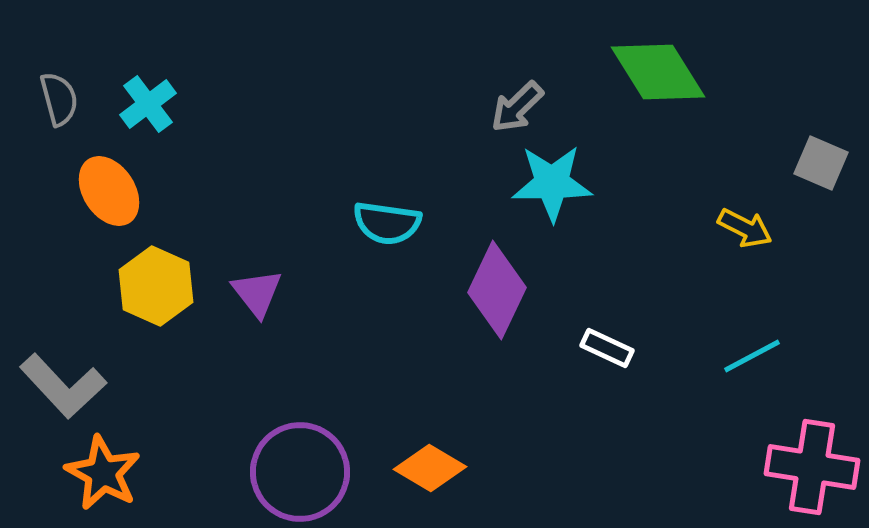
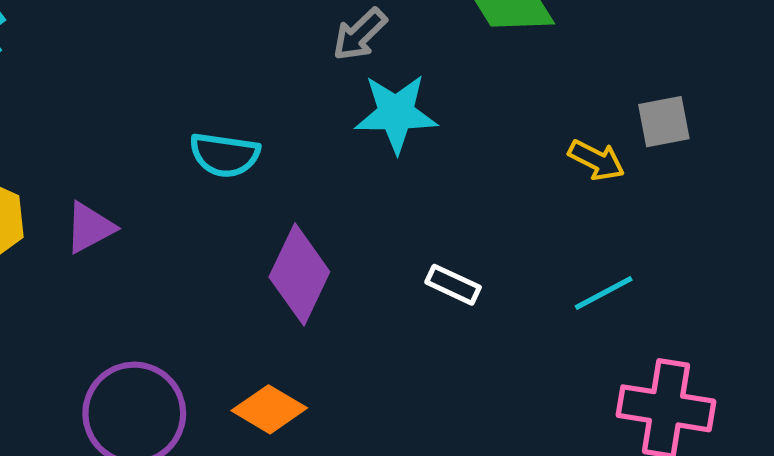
gray square: (821, 163) -> (664, 122), moved, turned -34
purple diamond: (497, 290) -> (299, 274), moved
purple triangle: (257, 293) -> (90, 228), turned 40

